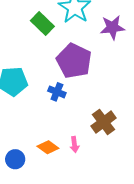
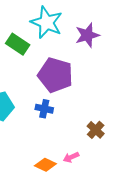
brown cross: (104, 122) -> (96, 130), size x0.7
pink arrow: (74, 145) -> (71, 157), turned 84

